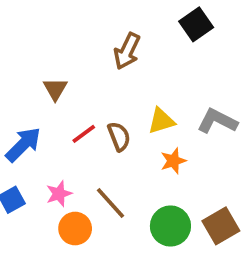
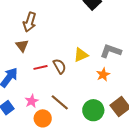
brown arrow: (127, 51) -> (30, 22), moved
red line: (84, 134) -> (41, 67), turned 32
orange star: (173, 161) -> (103, 75), moved

